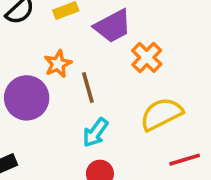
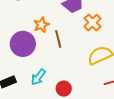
cyan arrow: (95, 133) -> (38, 77), moved

